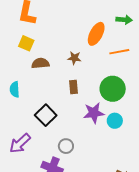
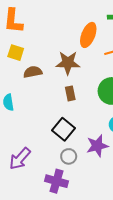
brown star: (74, 58) -> (68, 63), size x1.6
purple star: (94, 113) -> (97, 146), moved
black square: (46, 115) -> (64, 129), moved

